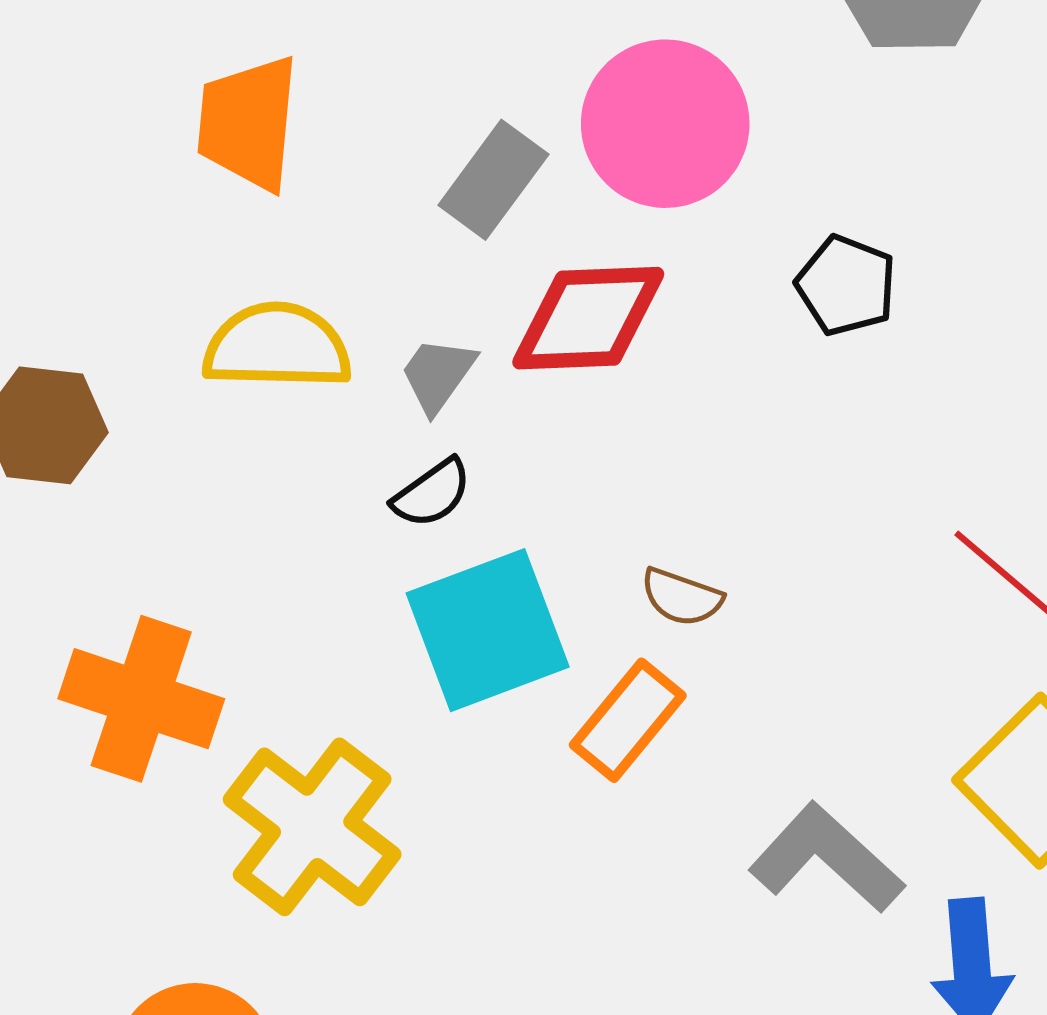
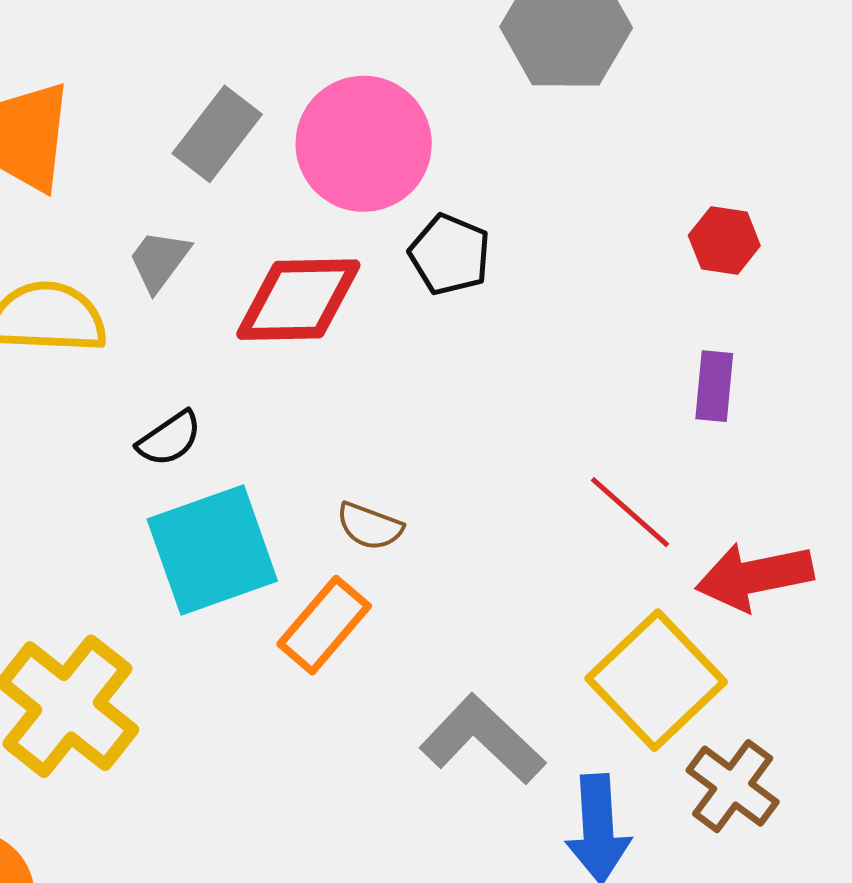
gray rectangle: (493, 180) -> (217, 134), moved
black pentagon: (846, 285) -> (450, 254), moved
gray trapezoid: (438, 375) -> (159, 260), moved

